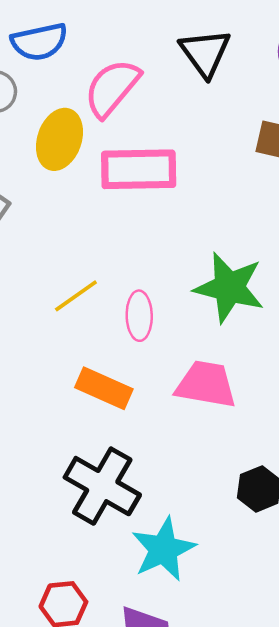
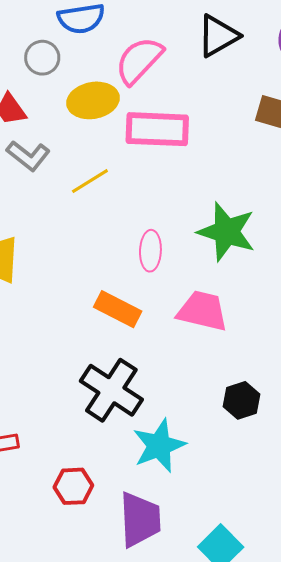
black triangle: (205, 53) -> (218, 36), turned 33
yellow ellipse: (59, 139) -> (93, 100), turned 57
yellow line: (76, 296) -> (90, 181), moved

